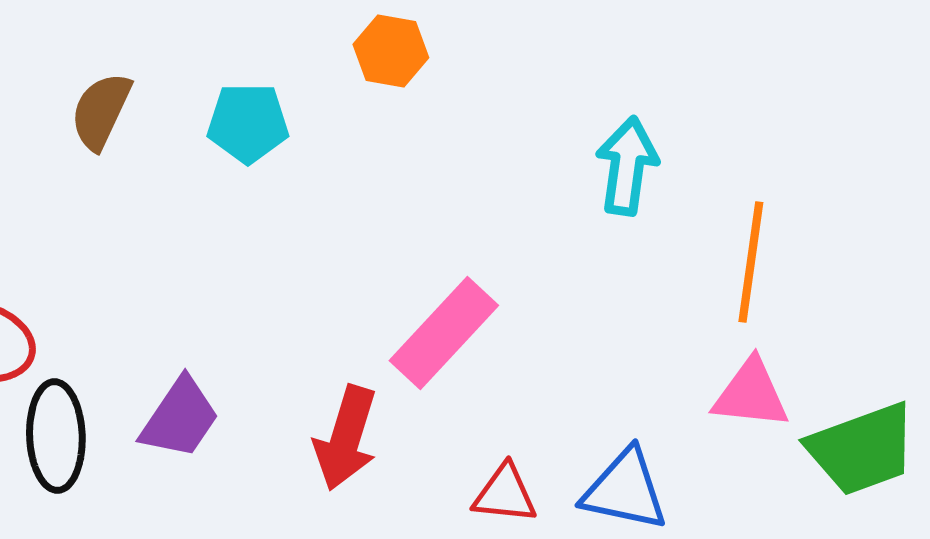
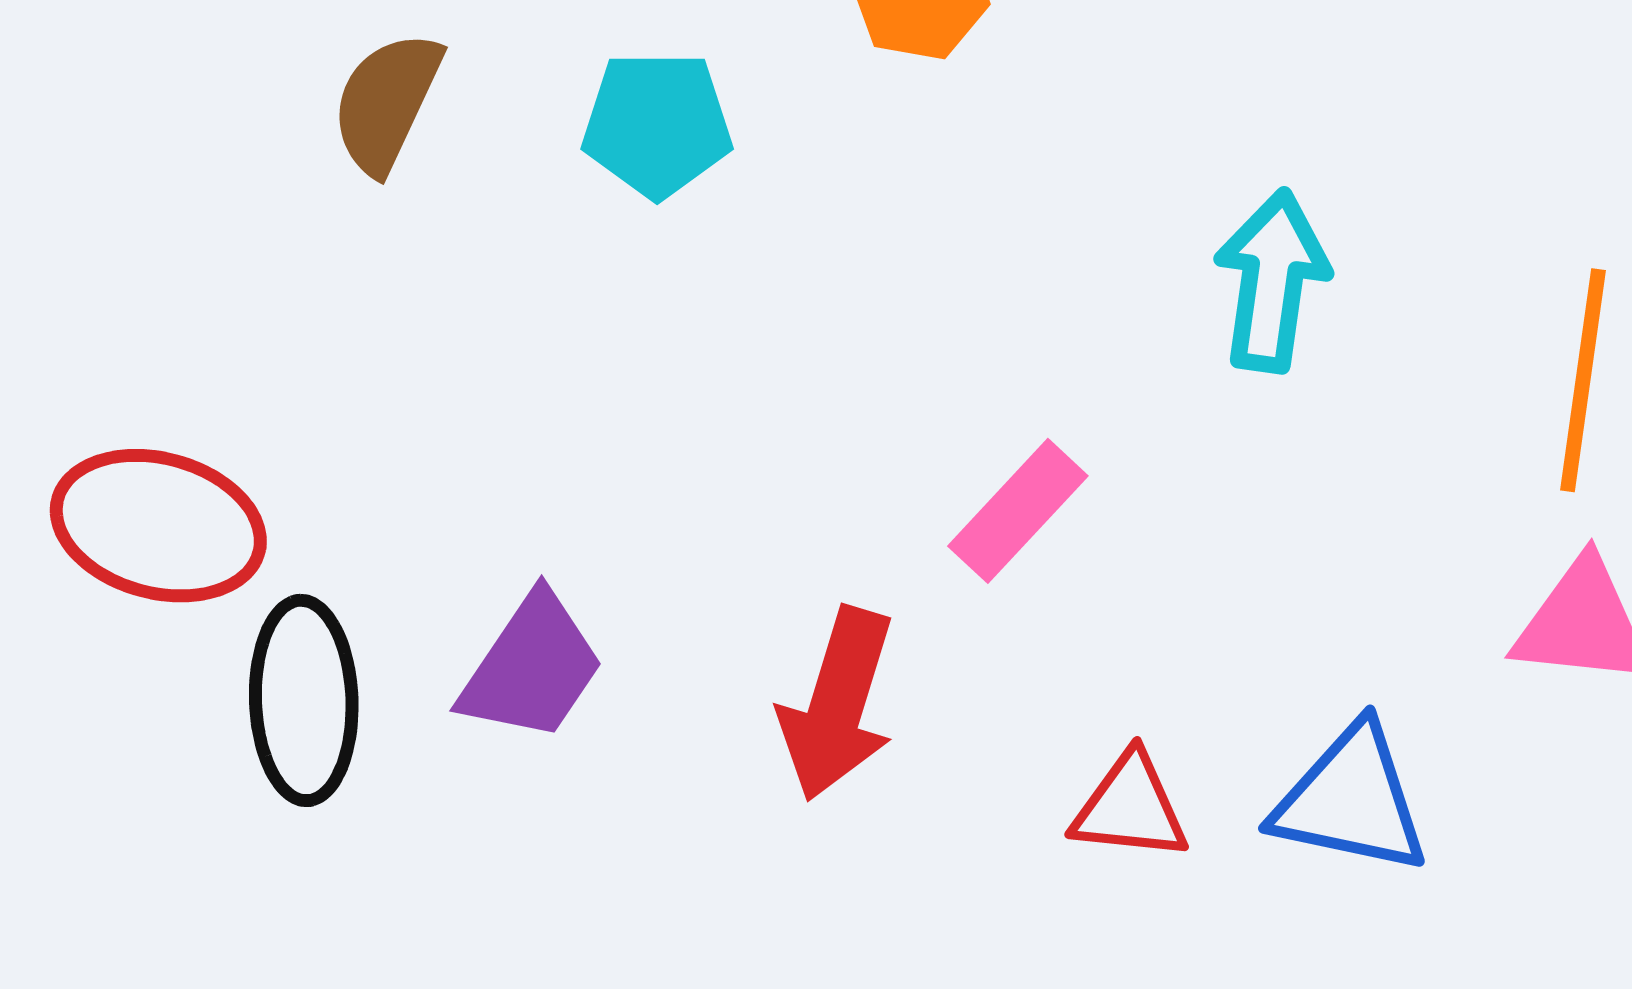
cyan arrow: (627, 166) -> (1272, 281), moved
pink rectangle: (444, 333) -> (1018, 511), size x0.7

